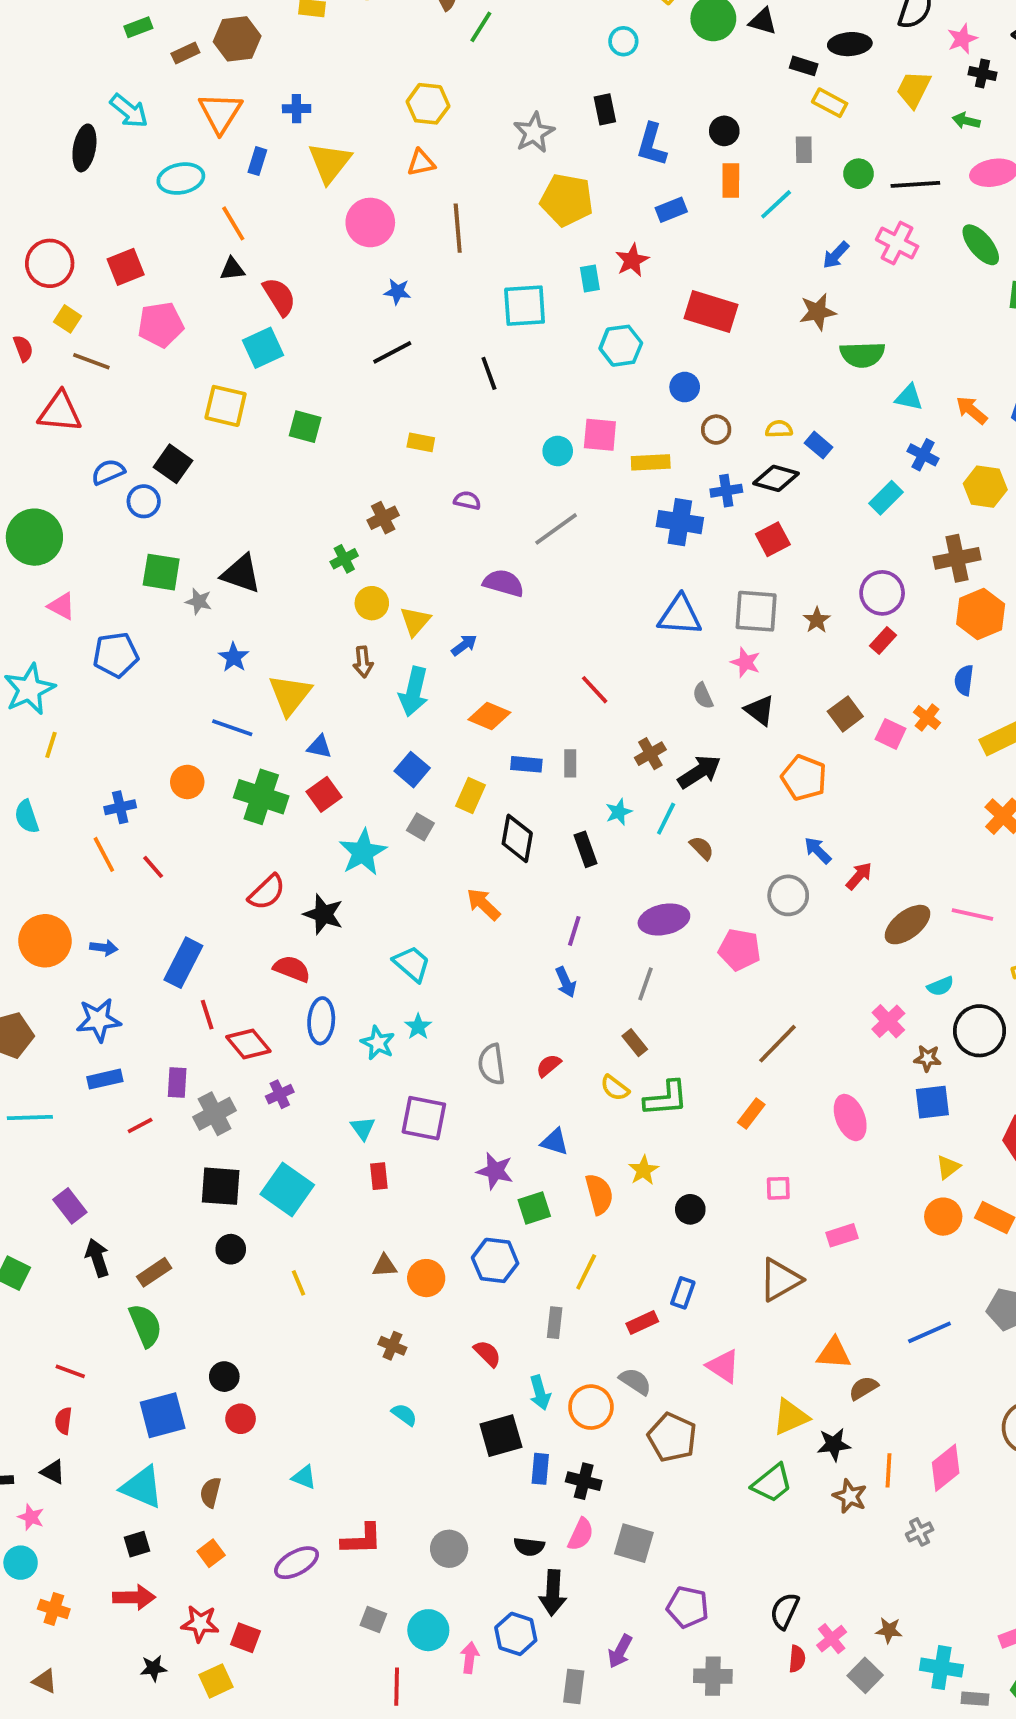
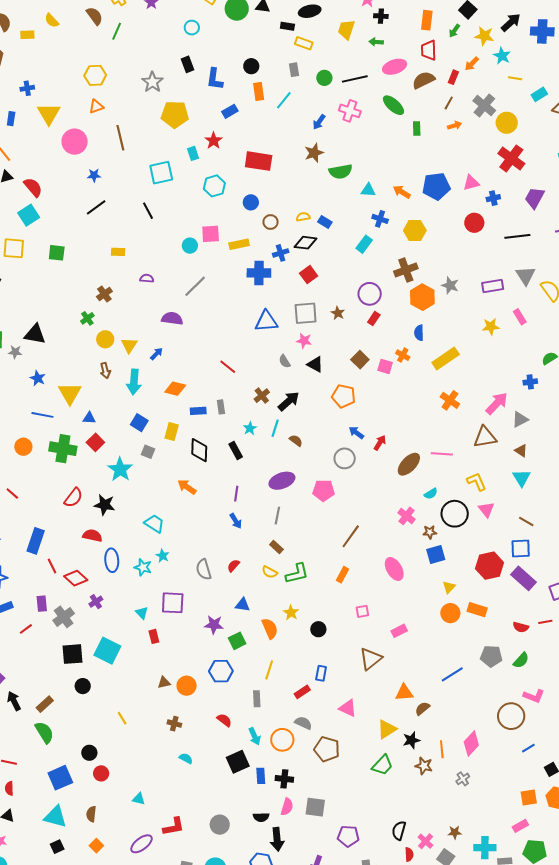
yellow line: (299, 1283) -> (122, 718), moved

